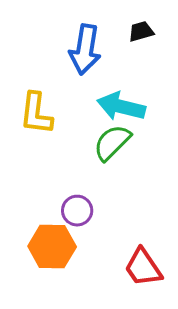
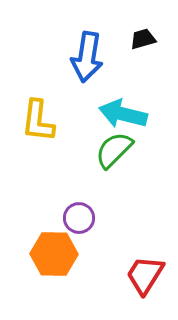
red trapezoid: (143, 268) -> (145, 275), turned 66

